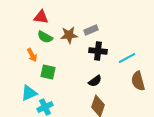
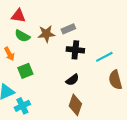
green square: (48, 72) -> (25, 71), turned -35

